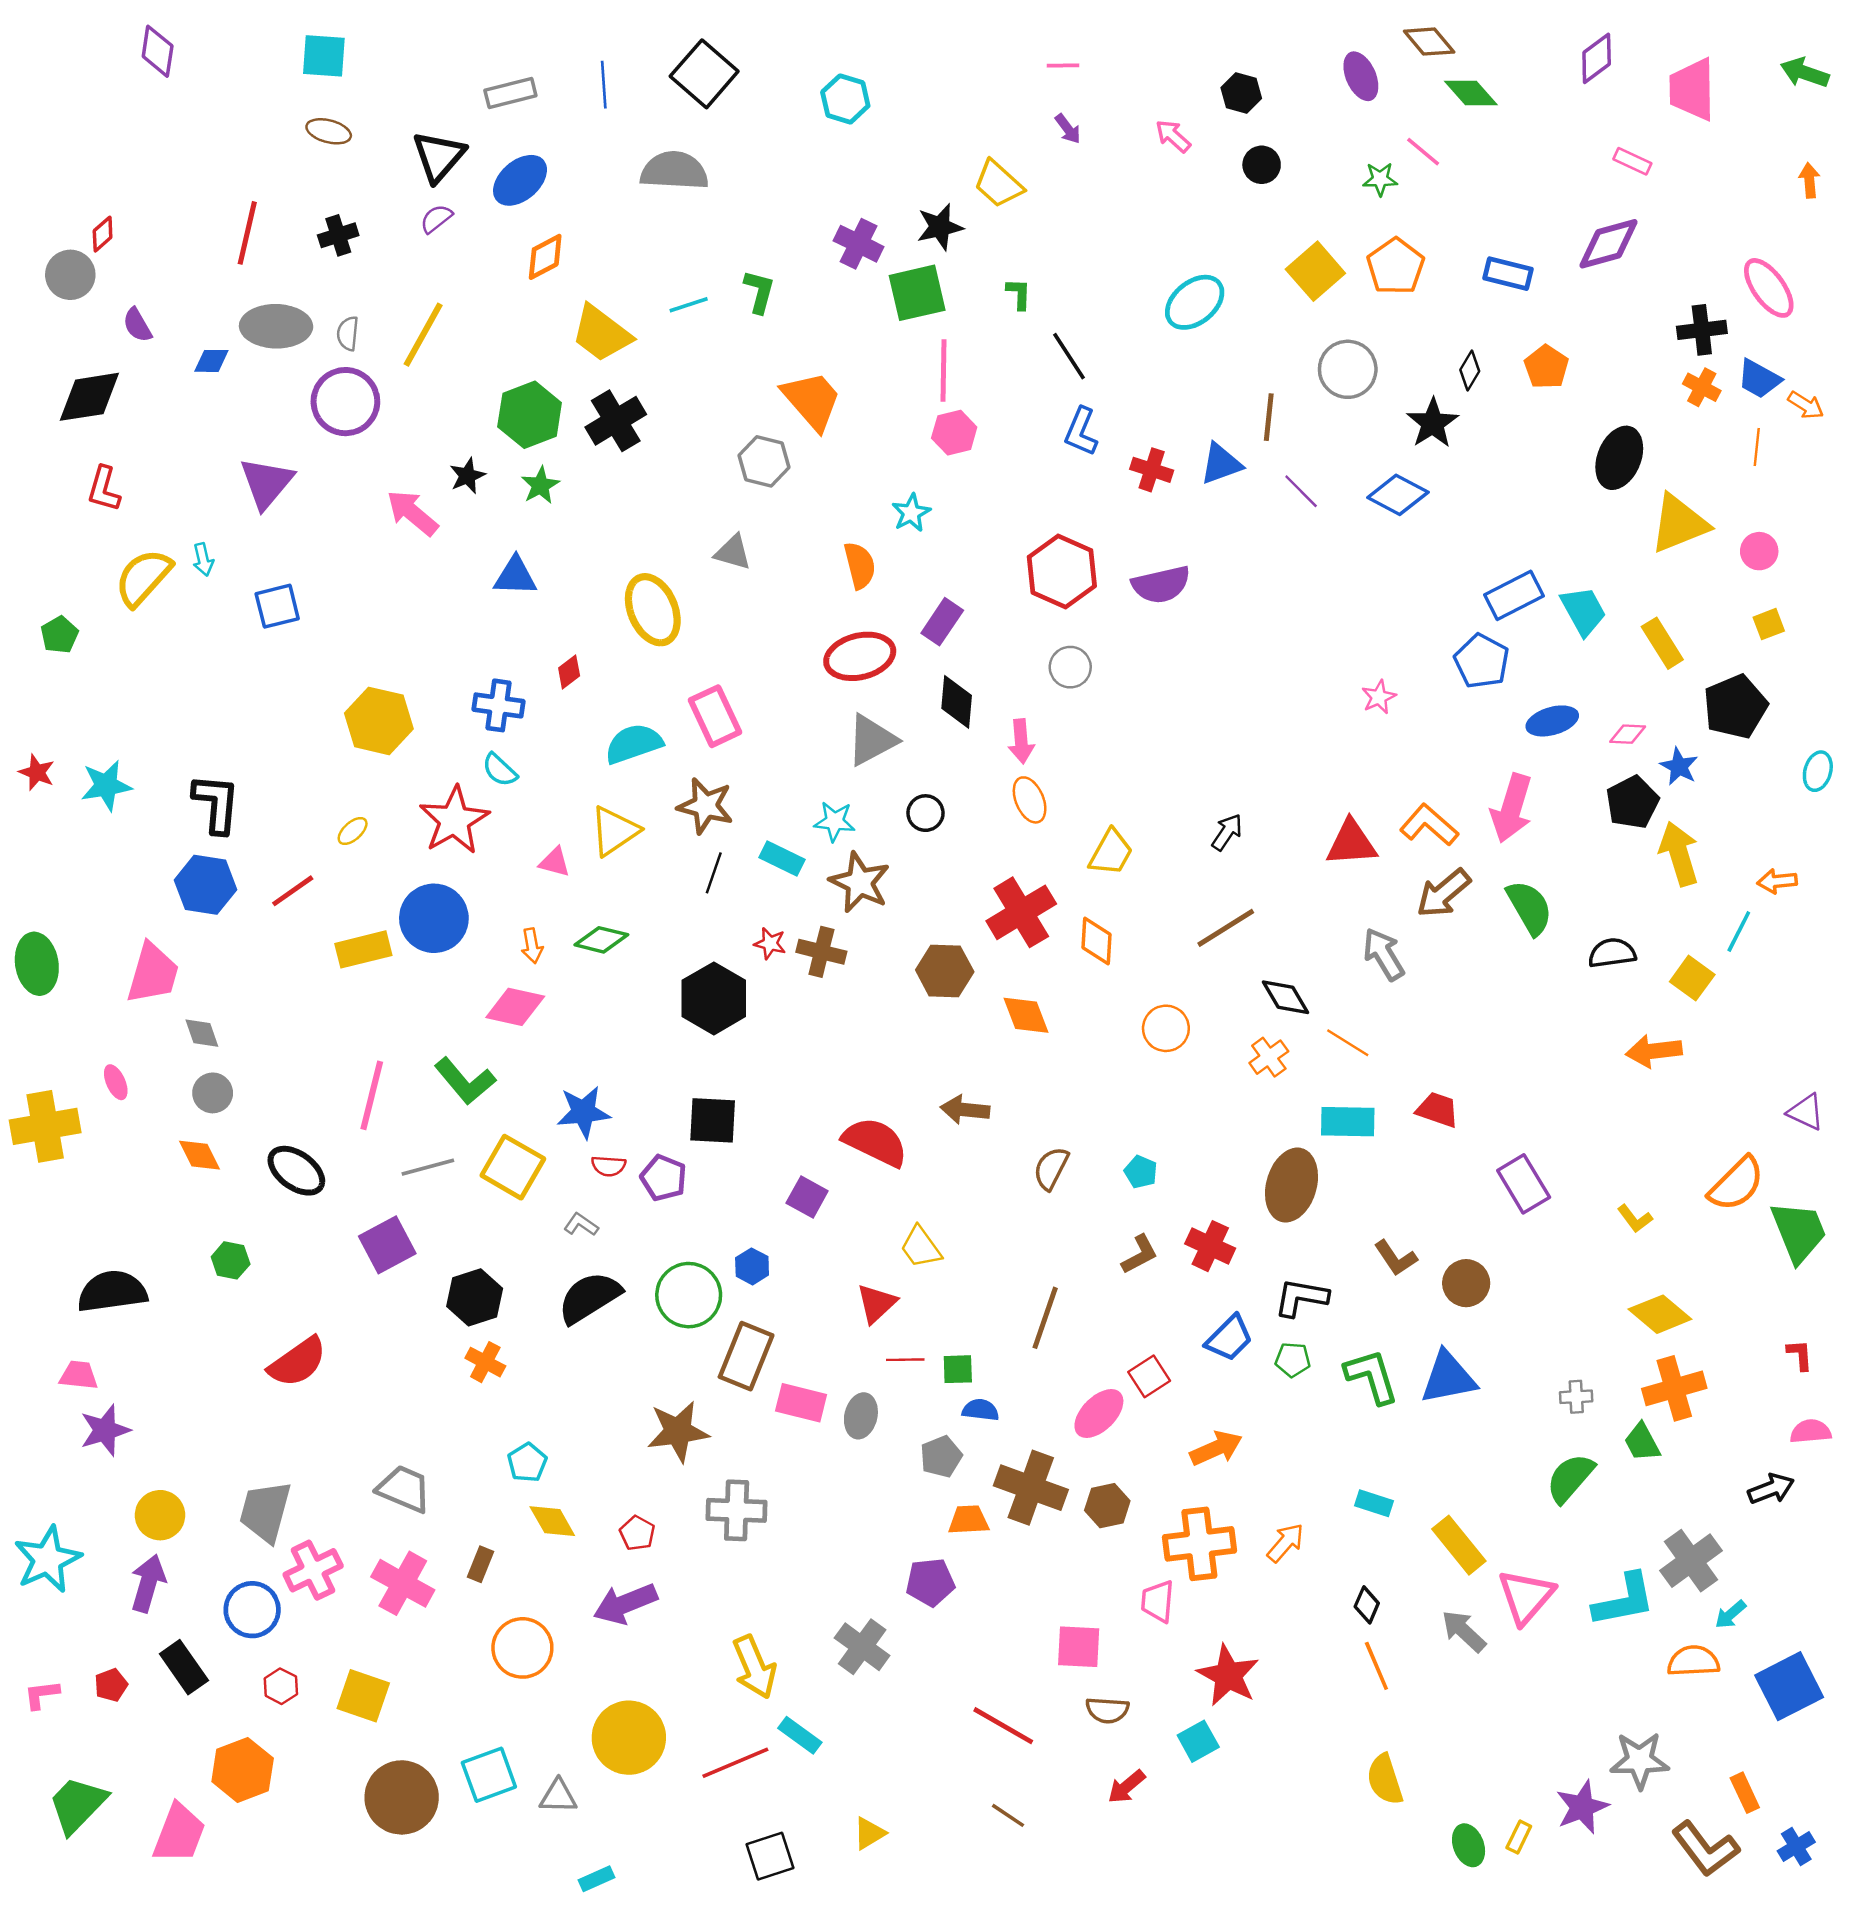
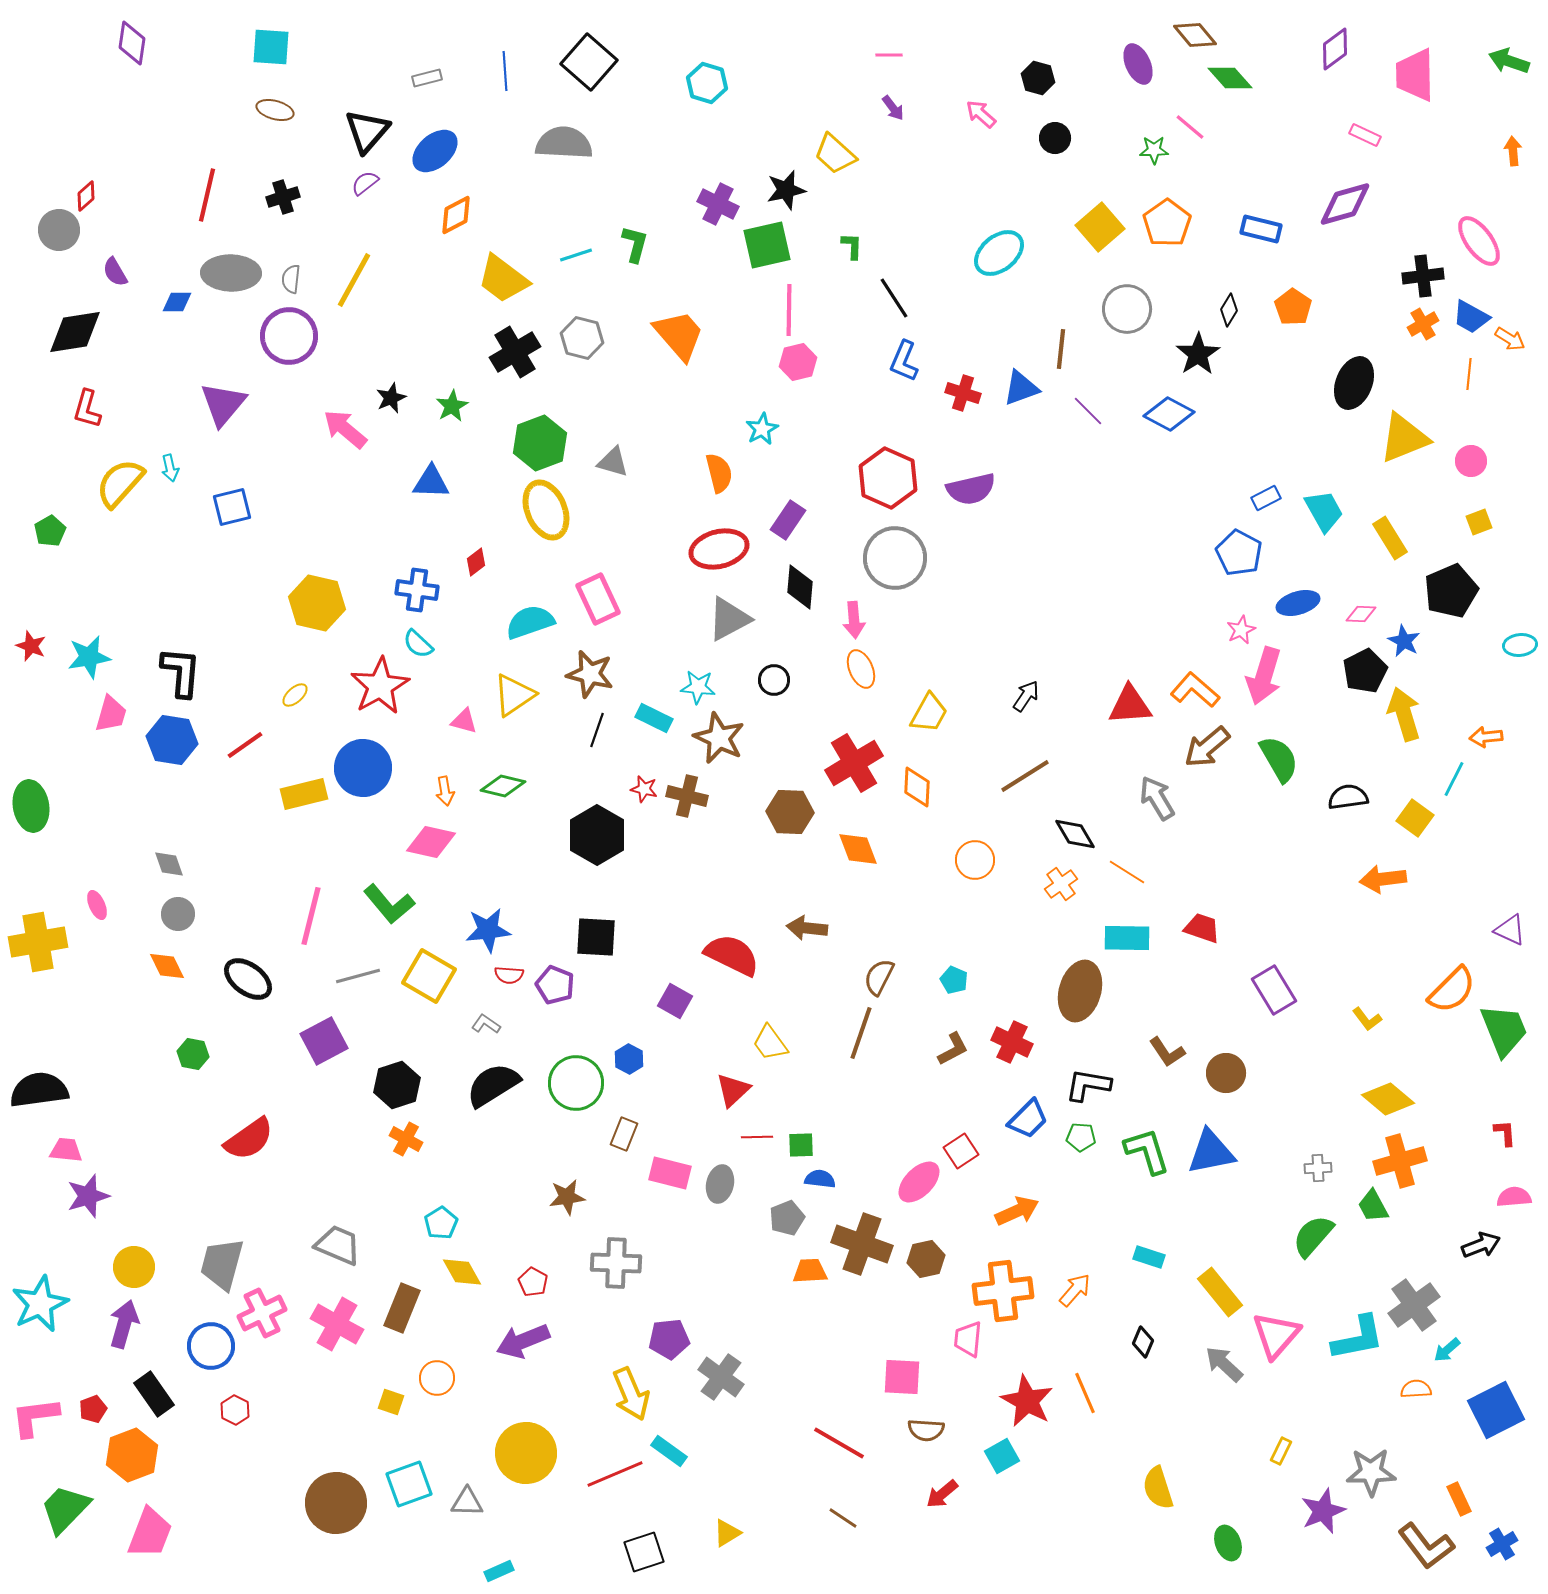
gray rectangle: (510, 93) -> (427, 78), size x0.7
orange cross: (1702, 387) -> (1423, 324), turned 32
green hexagon: (530, 415) -> (540, 443), moved
gray hexagon: (764, 461) -> (582, 338), moved
blue rectangle: (1514, 595) -> (1266, 498), size x0.6
gray circle: (1070, 667) -> (895, 558), size x1.8
pink star: (1379, 697) -> (1241, 630), moved
cyan ellipse: (1818, 771) -> (1520, 645), turned 68
pink trapezoid: (153, 973) -> (111, 714), moved, size x0.7
black semicircle: (112, 1291) -> (39, 1090), moved
brown line: (1045, 1318) -> (861, 1033), moved
brown rectangle: (746, 1356) -> (624, 1134), size x0.6
brown star: (678, 1431) -> (567, 1197), size x0.7
brown rectangle: (481, 1564) -> (402, 1308), size x1.6
purple pentagon: (930, 1582) -> (669, 1339), moved
orange circle: (522, 1648) -> (437, 1378), size x0.7
orange semicircle: (1693, 1661) -> (1416, 1389), size x0.7
orange line: (1376, 1666) -> (1085, 1393), moved
pink L-shape: (42, 1695) -> (35, 1417), size x1.6
yellow square: (363, 1696) -> (391, 1402), moved, size x0.6
orange hexagon: (243, 1770) -> (132, 1455), moved
yellow rectangle: (1519, 1837) -> (1281, 1451), moved

